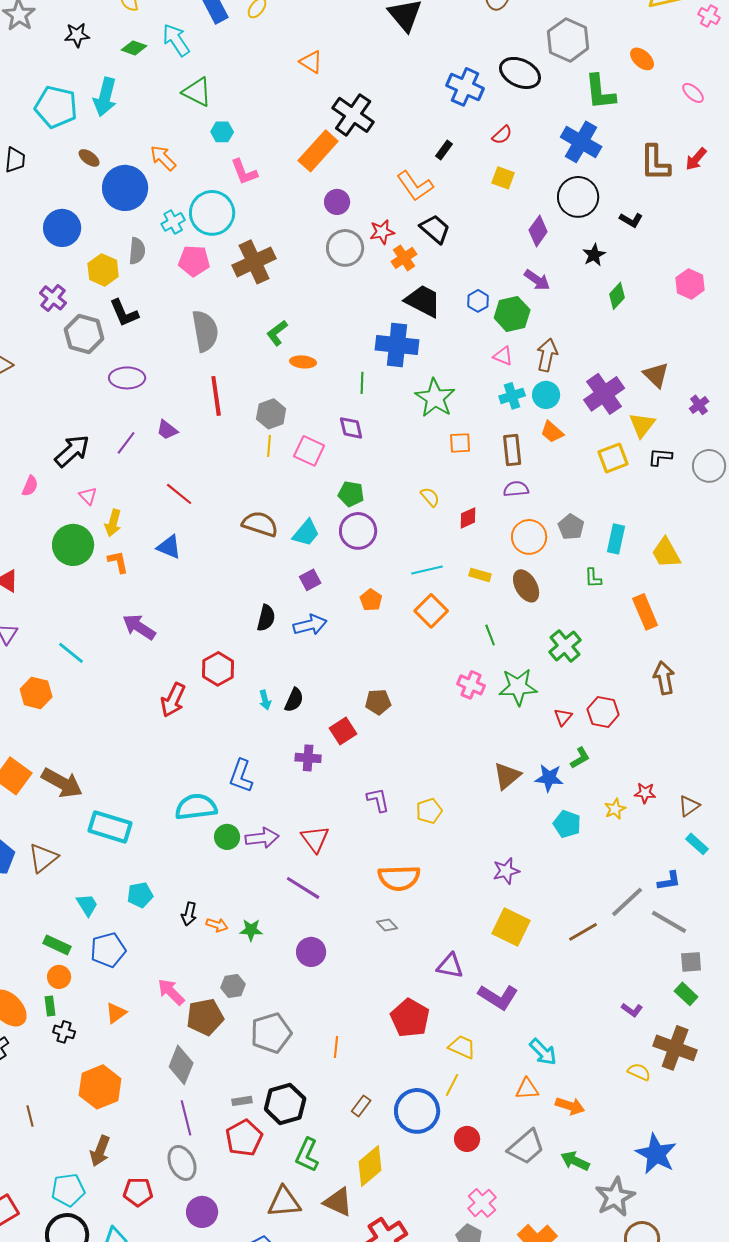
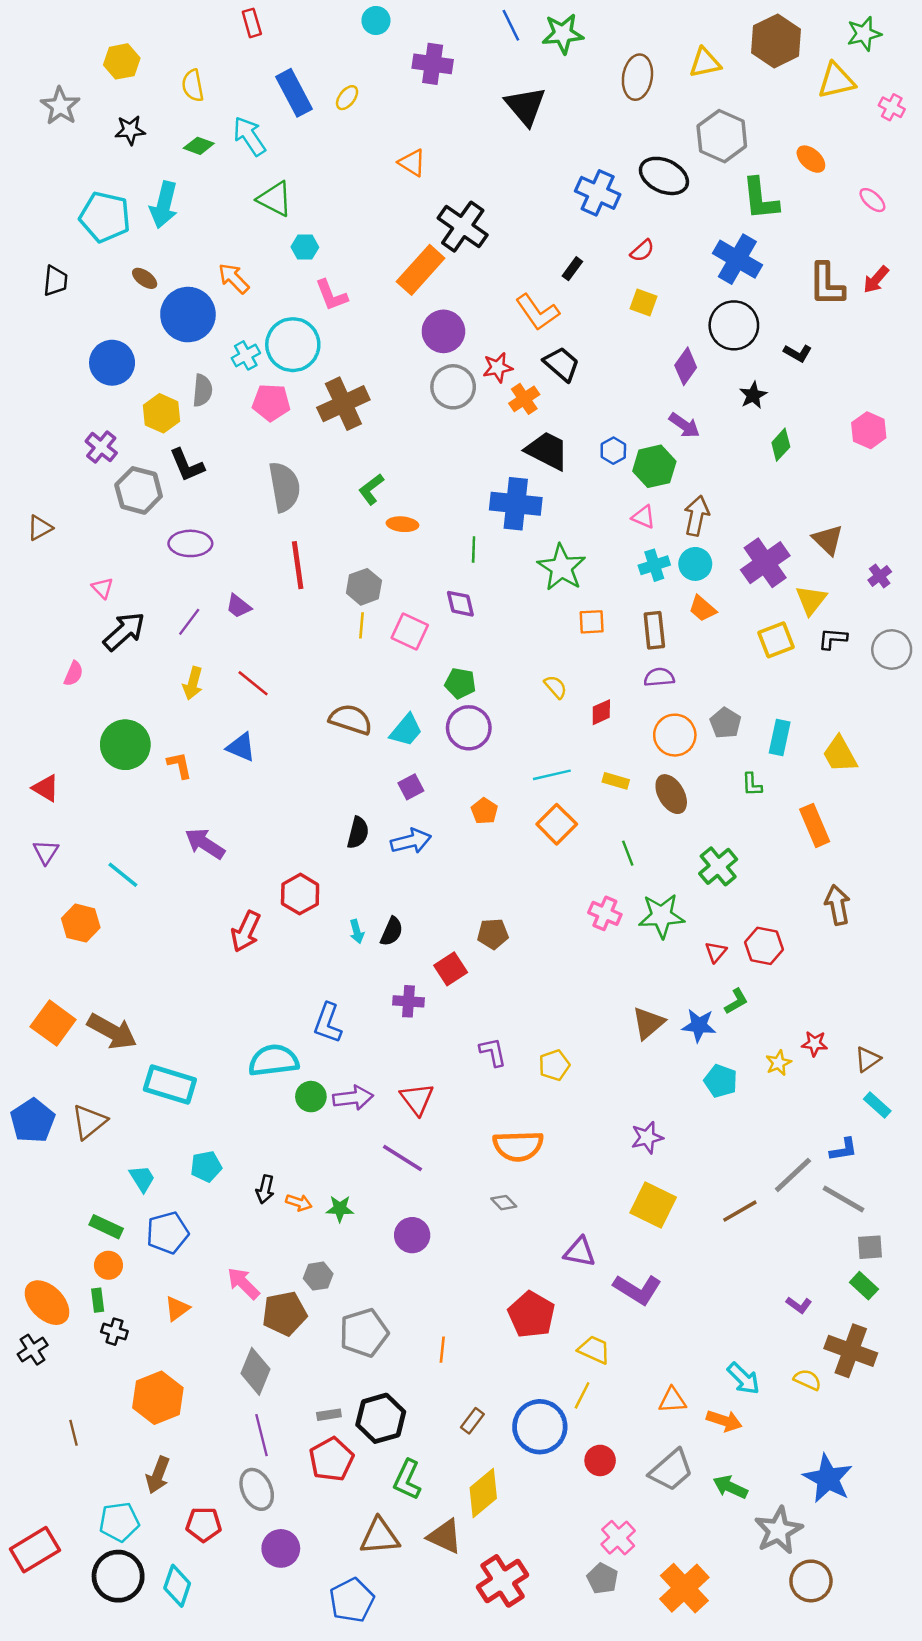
purple circle: (337, 202) -> (443, 331), size x1.4
pink triangle: (88, 496) -> (102, 588), moved
yellow arrow: (113, 523) -> (193, 683), moved
cyan arrow: (543, 1052) -> (743, 1379), moved

